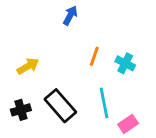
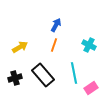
blue arrow: (70, 15) -> (56, 25), moved
orange line: (94, 56) -> (54, 45), moved

